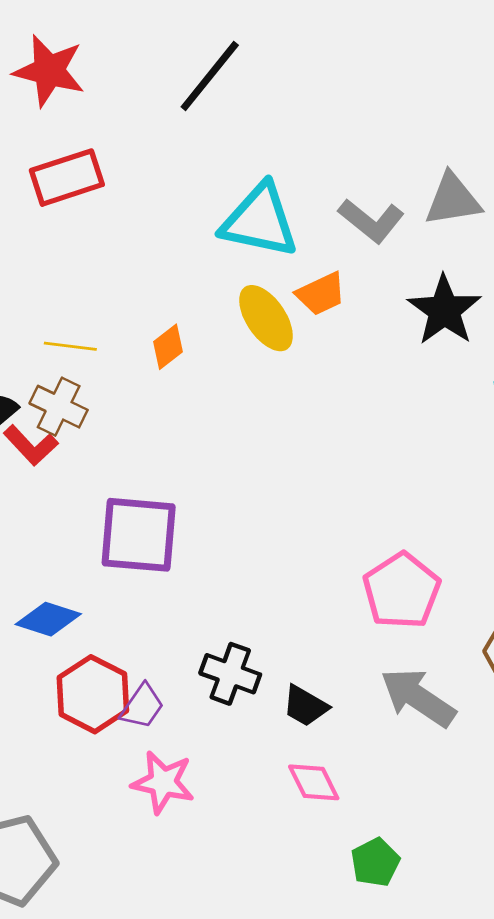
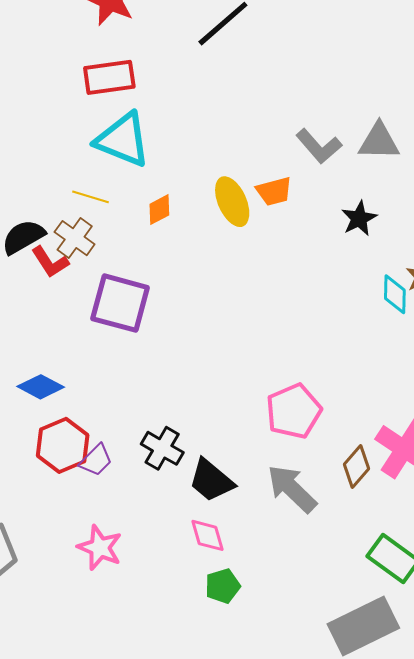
cyan triangle: (260, 221) -> (123, 140), moved
black star: (444, 310) -> (359, 218), size x0.7
purple square: (139, 535) -> (120, 303), moved
black trapezoid: (305, 706) -> (211, 480), size x1.4
pink star: (163, 782) -> (100, 548), moved
green pentagon: (375, 862) -> (223, 586), moved

